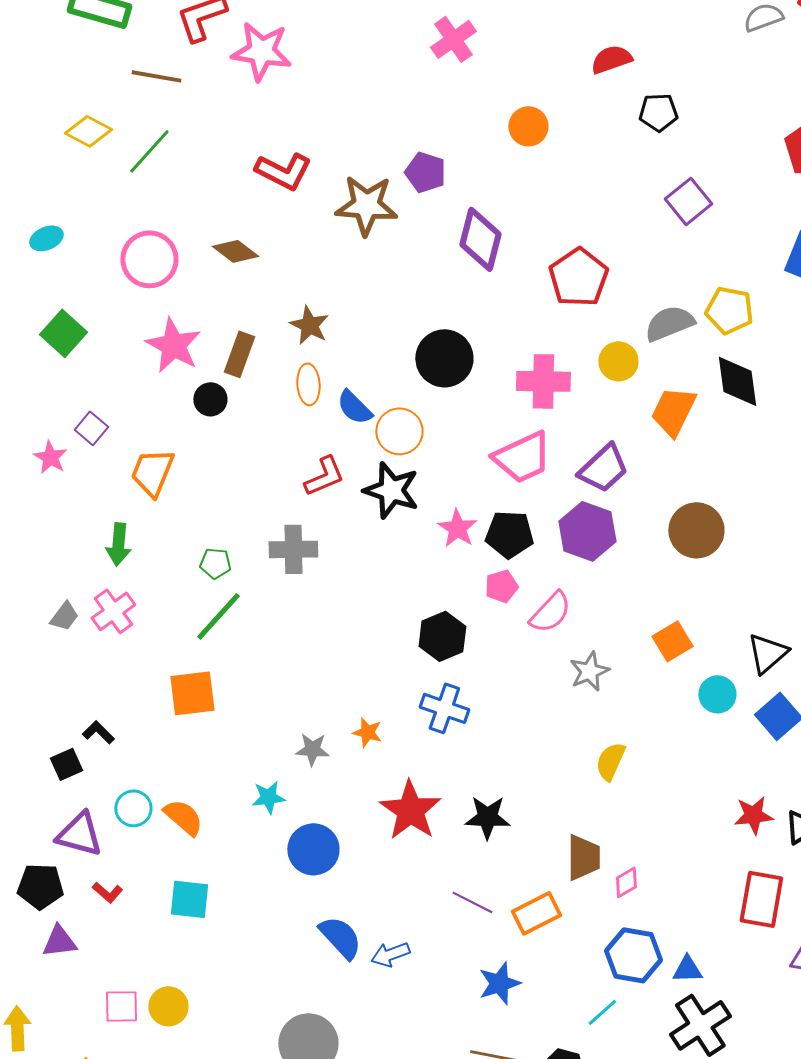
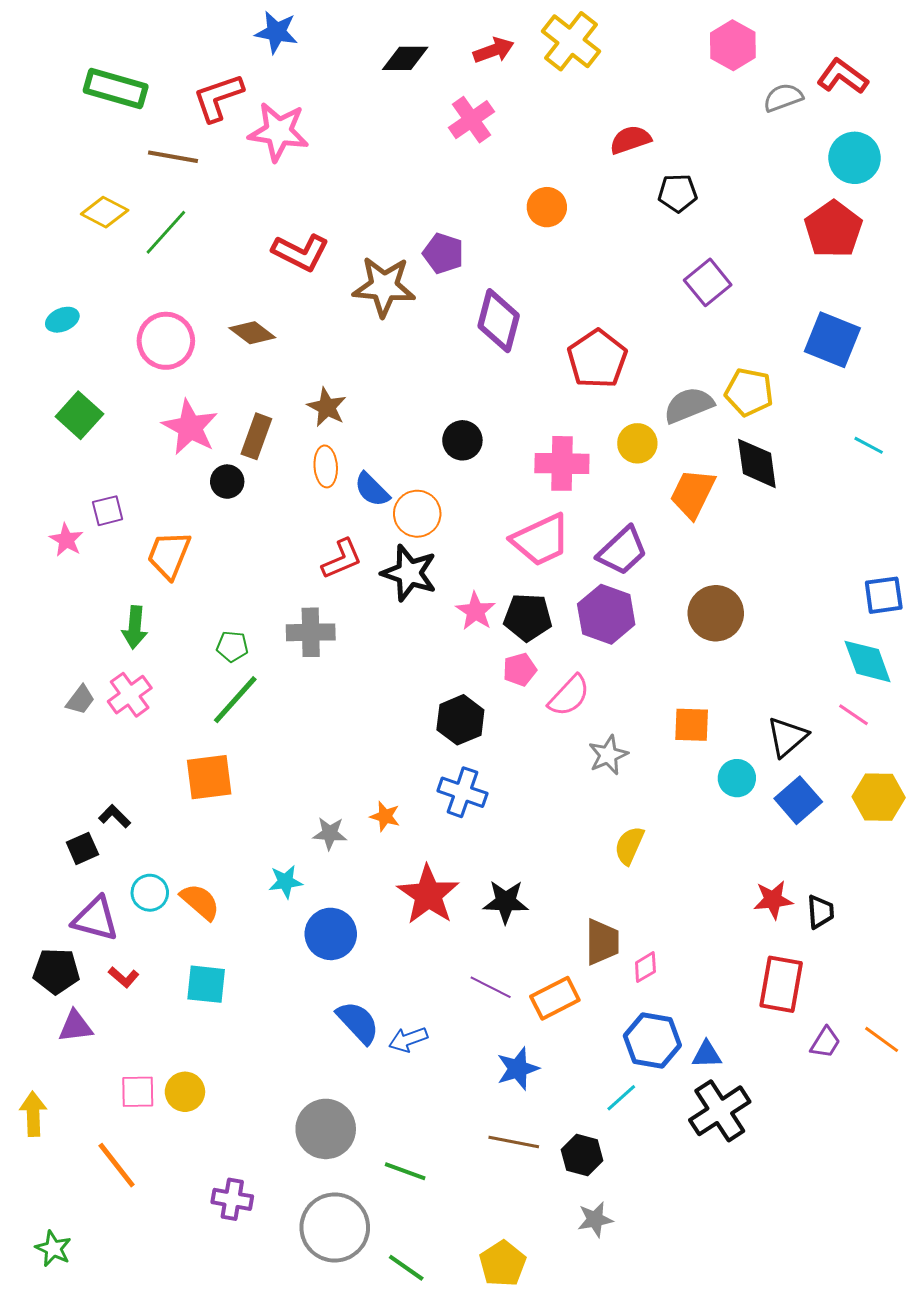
black circle: (444, 358) -> (462, 440), size x0.7
purple square: (91, 428) -> (108, 511), turned 36
orange square: (672, 641) -> (692, 725), turned 33

